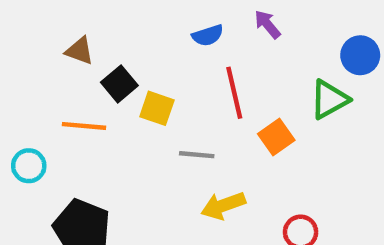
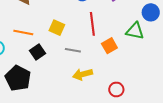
black square: (119, 84) -> (38, 52), moved
green triangle: (329, 99) -> (135, 31), turned 36

